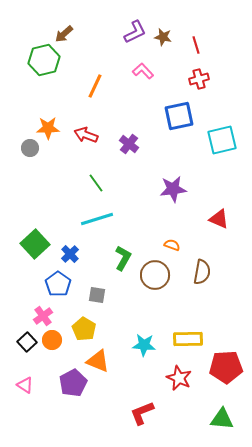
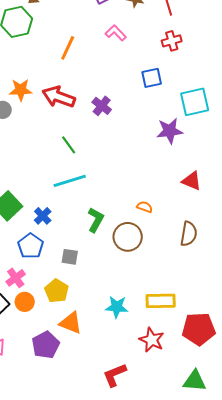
blue square: (179, 116) -> (152, 78), size x0.7
red arrow: (86, 135) -> (59, 97), size x1.4
purple star: (173, 189) -> (170, 131), moved
brown semicircle: (202, 272) -> (189, 234), moved

